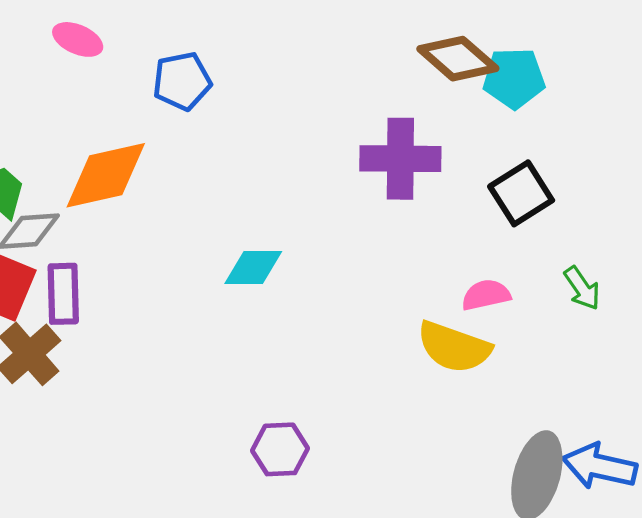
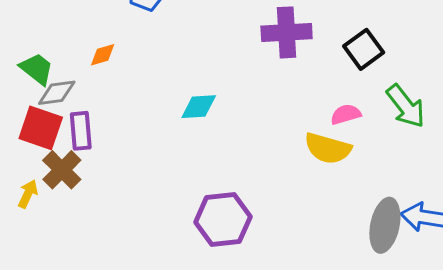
orange diamond: (106, 175) -> (103, 55), size x0.5
green arrow: (582, 288) -> (406, 106), size x1.6
purple hexagon: (280, 449) -> (223, 220), size x1.6

